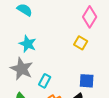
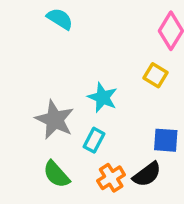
cyan star: (28, 44) -> (103, 97), moved

